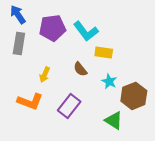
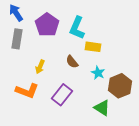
purple pentagon: (52, 28) -> (47, 25), turned -30
cyan L-shape: (86, 31) -> (77, 28), turned 60

